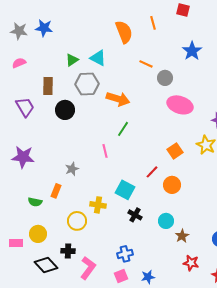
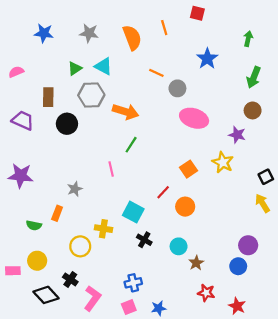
gray star: (19, 31) -> (89, 33), moved
purple trapezoid: (25, 107) -> (23, 120), turned -35
black cross: (68, 251) -> (70, 279), turned 32

